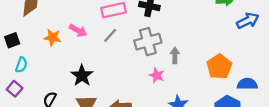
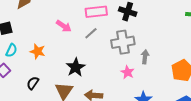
orange star: (52, 37) -> (38, 51), moved
black star: (82, 76) -> (76, 67), moved

